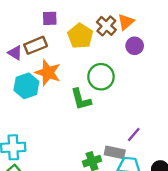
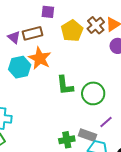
green circle: (101, 77) -> (93, 93), moved

